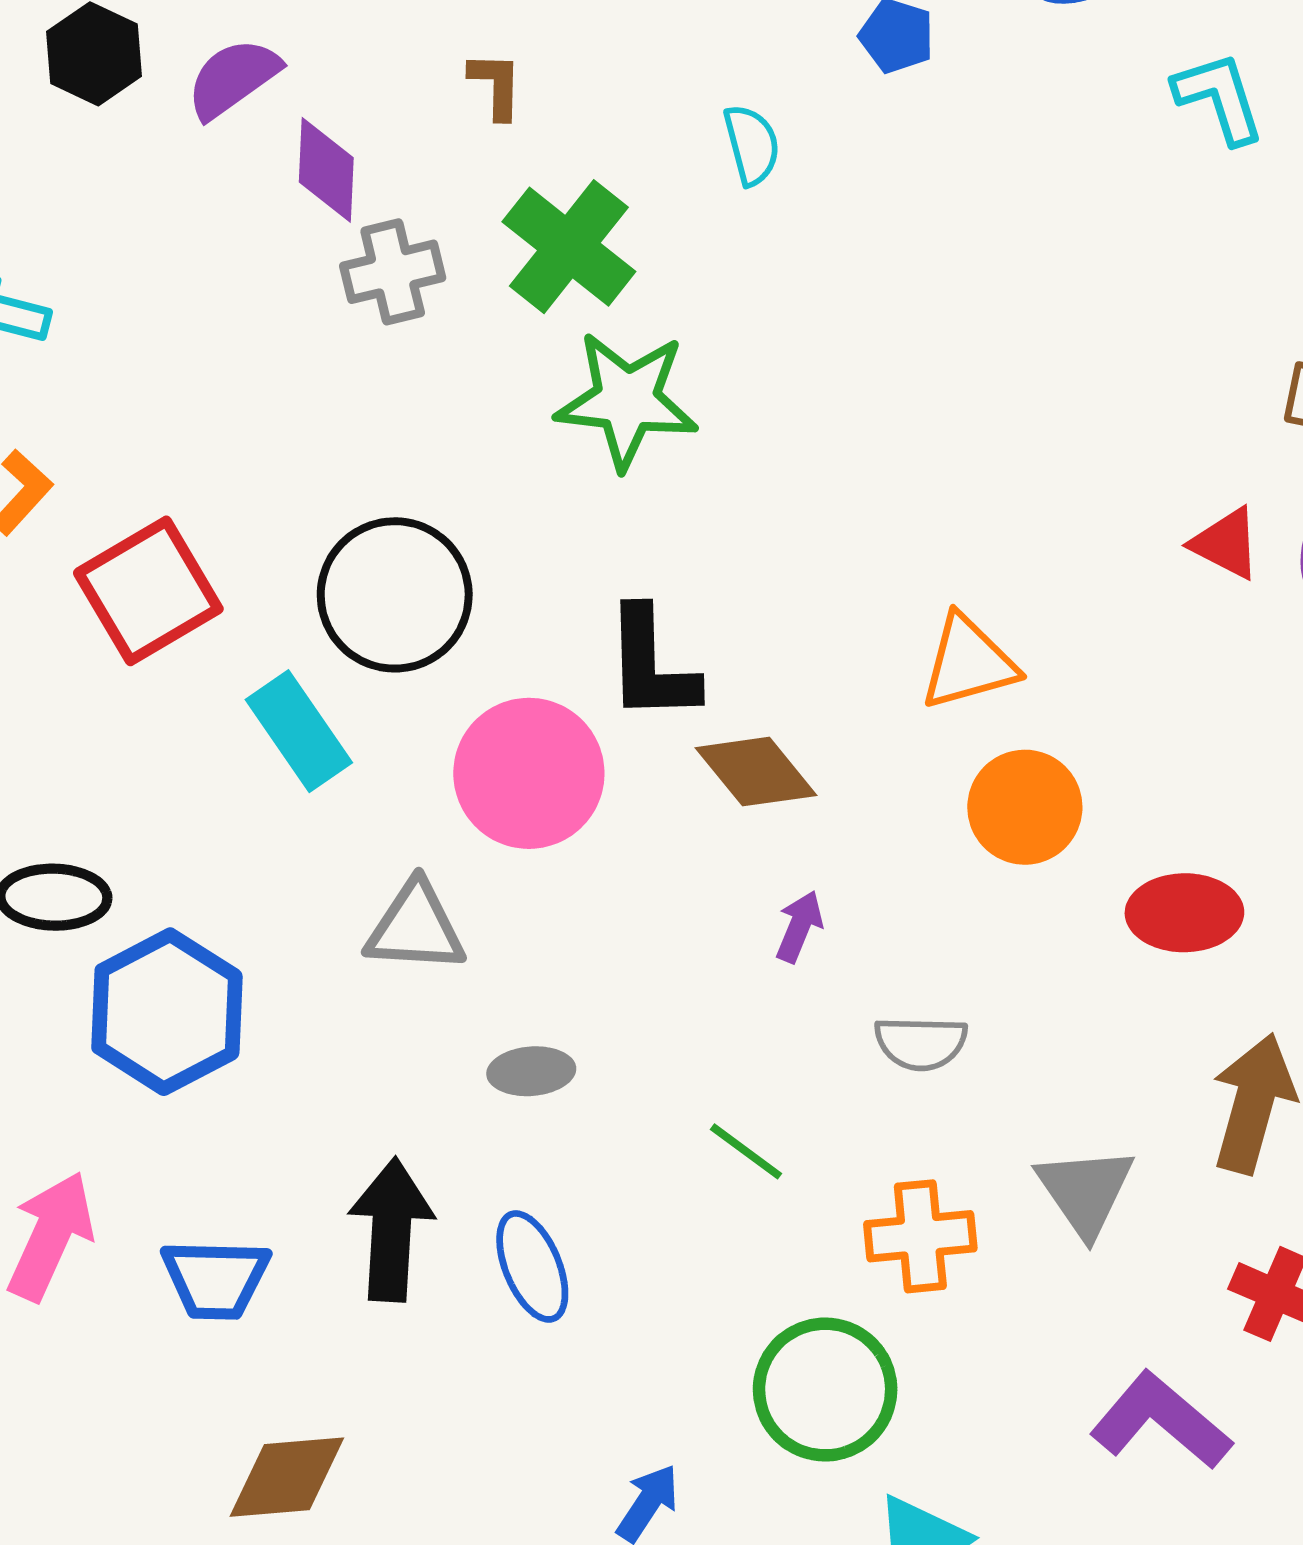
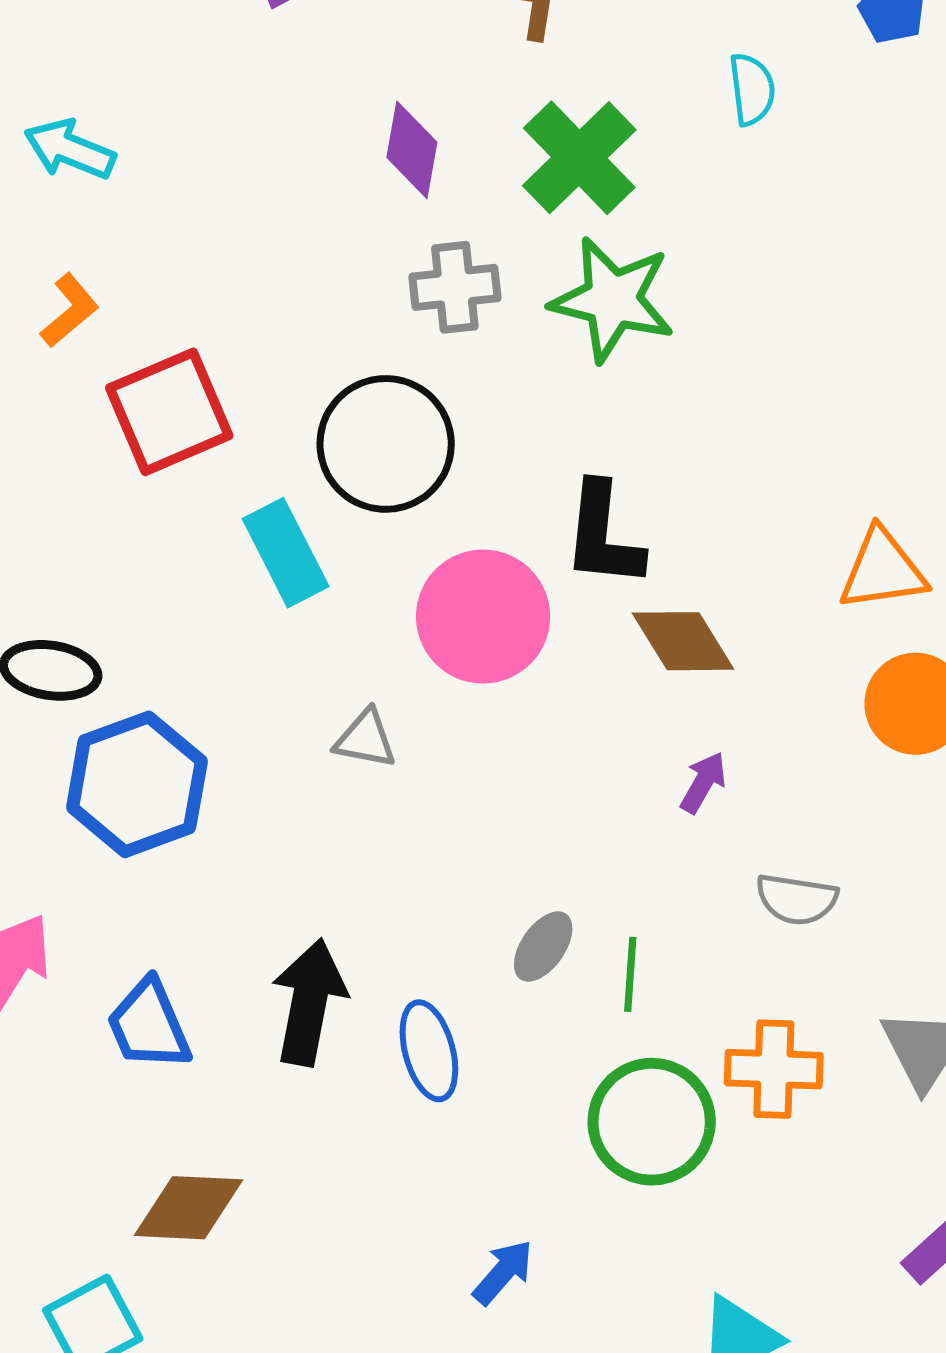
purple diamond: (326, 170) -> (412, 150), moved
gray cross: (393, 272) -> (455, 287), moved
gray triangle: (416, 927) -> (365, 739), size x0.7
gray ellipse: (531, 1071) -> (543, 947), moved, turned -58
green line: (746, 1151) -> (630, 974), turned 50
blue trapezoid: (216, 1279) -> (149, 1025), turned 58
green circle: (825, 1390) -> (652, 1122), moved

